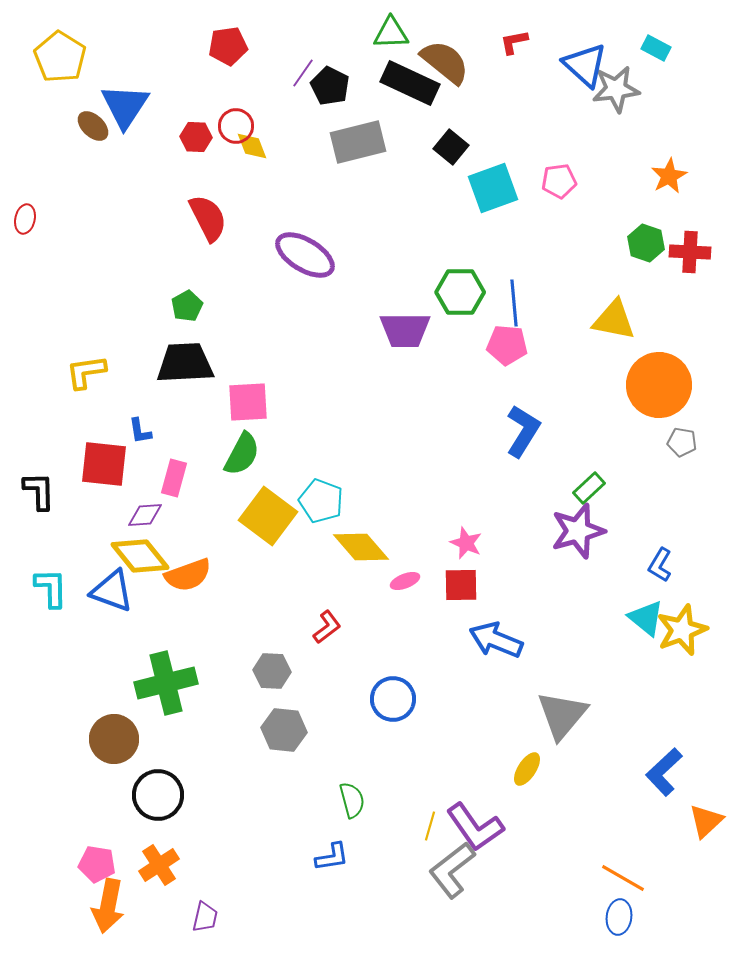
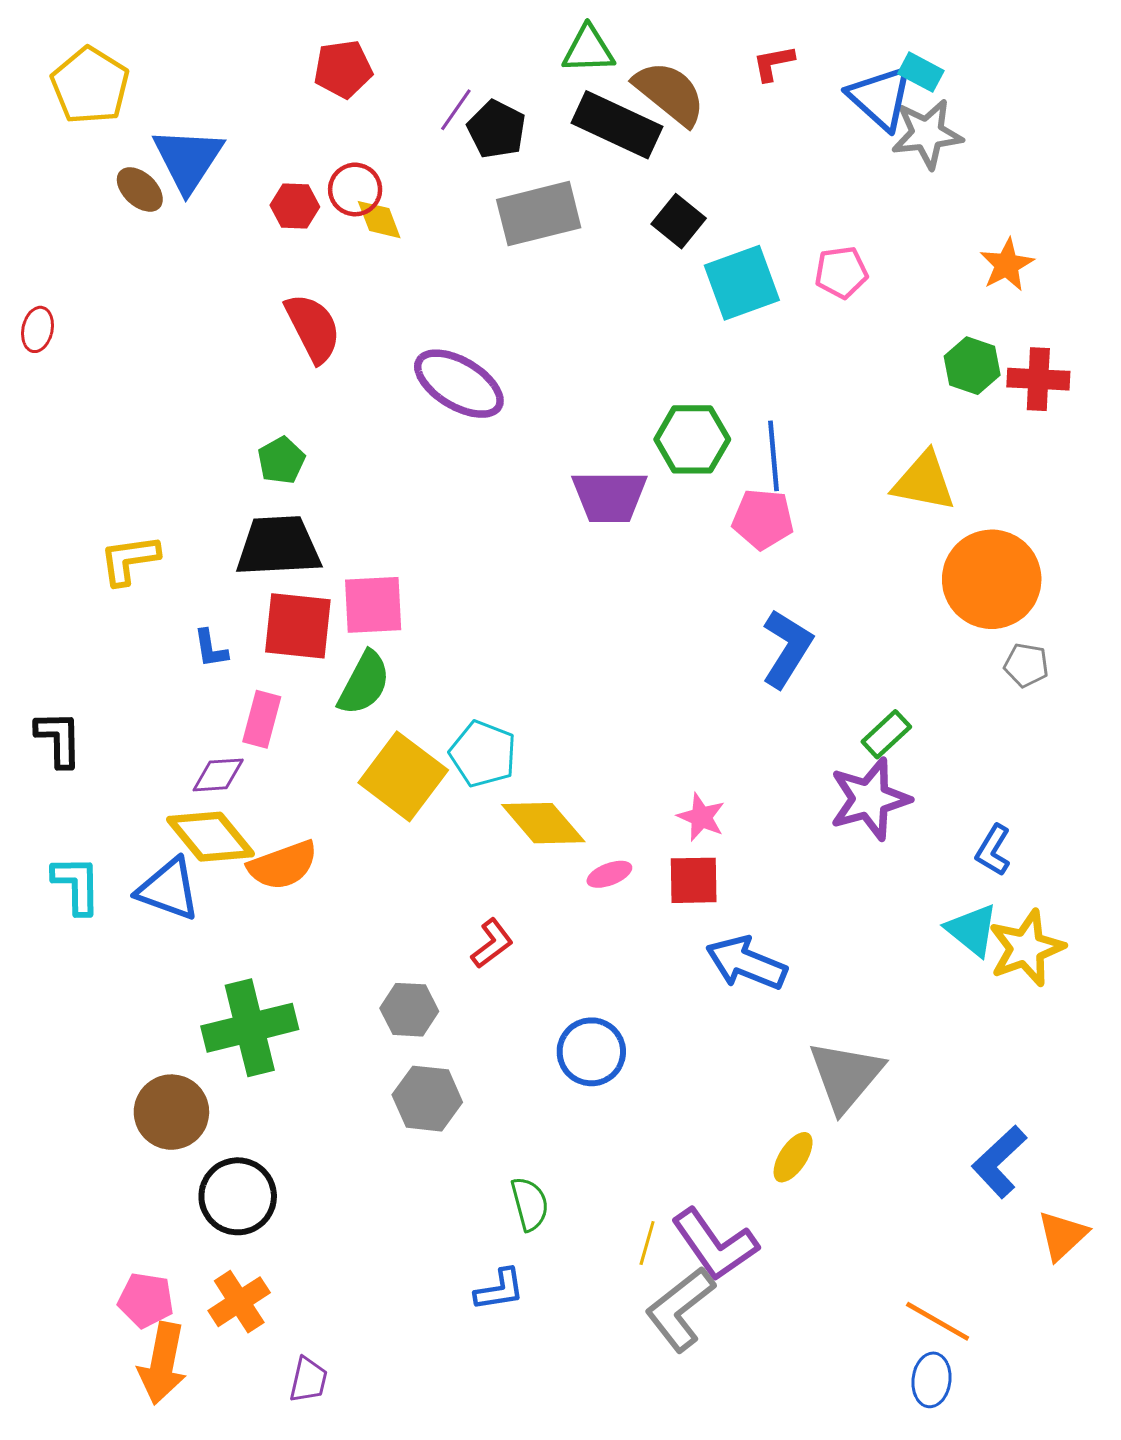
cyan rectangle: (656, 48) -> (921, 72), moved
red square: (104, 464) -> (298, 626), moved

